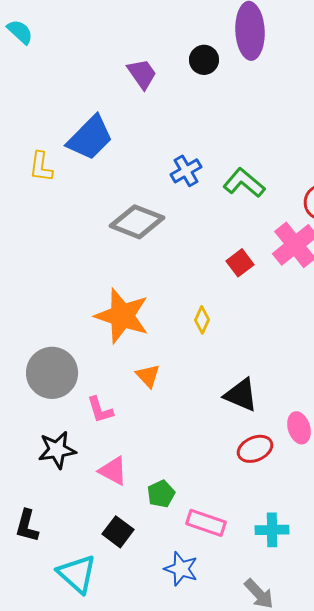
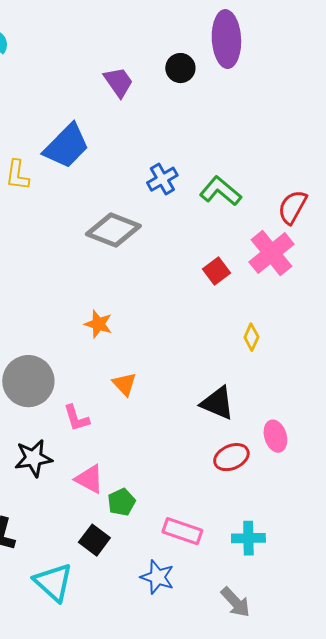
orange star: (122, 316) -> (98, 324), size x0.5
yellow diamond: (202, 320) -> (251, 337), moved
green pentagon: (161, 494) -> (121, 502), moved

